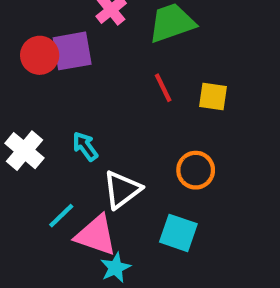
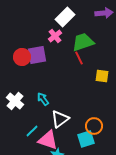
red line: (163, 88) -> (79, 58), moved
orange circle: (196, 170) -> (94, 126), moved
cyan square: (178, 233) -> (86, 139), turned -36

